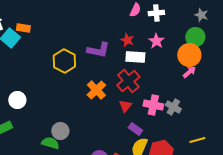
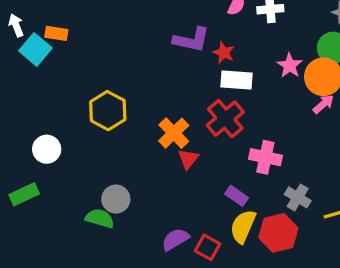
pink star: (156, 41) -> (290, 66), moved
purple L-shape: (98, 50) -> (191, 40), moved
yellow hexagon: (64, 61) -> (108, 111), moved
red triangle: (125, 106) -> (188, 159), moved
gray cross: (173, 107) -> (298, 197), moved

